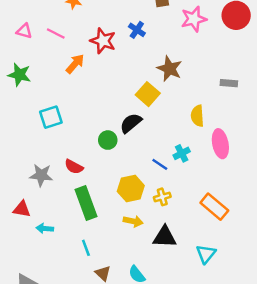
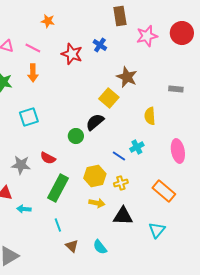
orange arrow: (75, 64) -> (33, 73), moved, turned 138
pink ellipse: (220, 144) -> (178, 151), moved
green rectangle: (86, 203) -> (58, 188), turned 48

